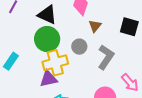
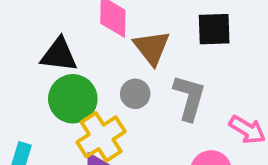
brown triangle: (95, 26) -> (152, 48), size x1.5

